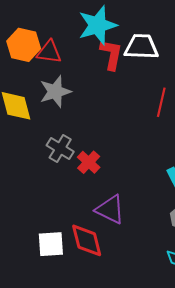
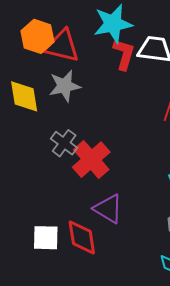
red triangle: (49, 52) -> (62, 46), size x1.4
red cross: (89, 162) -> (91, 160), size x1.6

